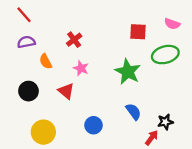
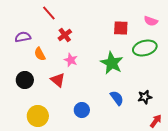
red line: (24, 15) -> (49, 13), moved
black star: (165, 122) -> (145, 97), moved
red arrow: (152, 138) -> (156, 121), moved

